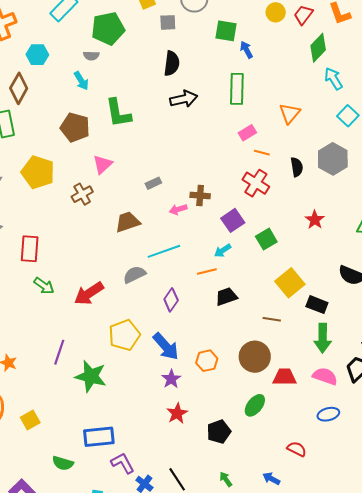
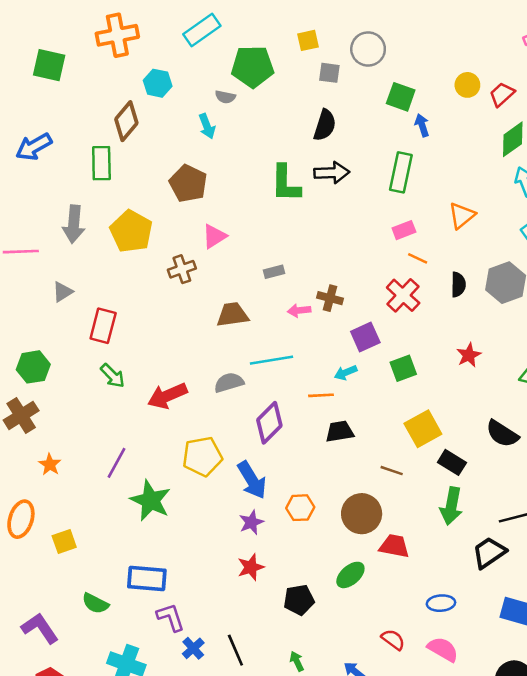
green L-shape: (118, 113) -> (286, 184), moved
purple diamond: (171, 300) -> (269, 423), size x1.4
pink semicircle: (325, 376) -> (443, 649), moved

